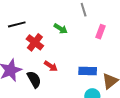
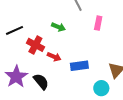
red arrow: (51, 66) -> (54, 57), moved
blue rectangle: (88, 71) -> (79, 66), moved

